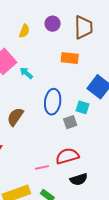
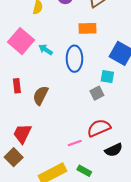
blue ellipse: (53, 102) -> (74, 59), moved

